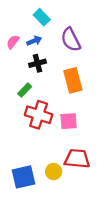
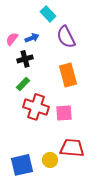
cyan rectangle: (42, 17) -> (48, 14), moved
black cross: (37, 63) -> (25, 59), moved

